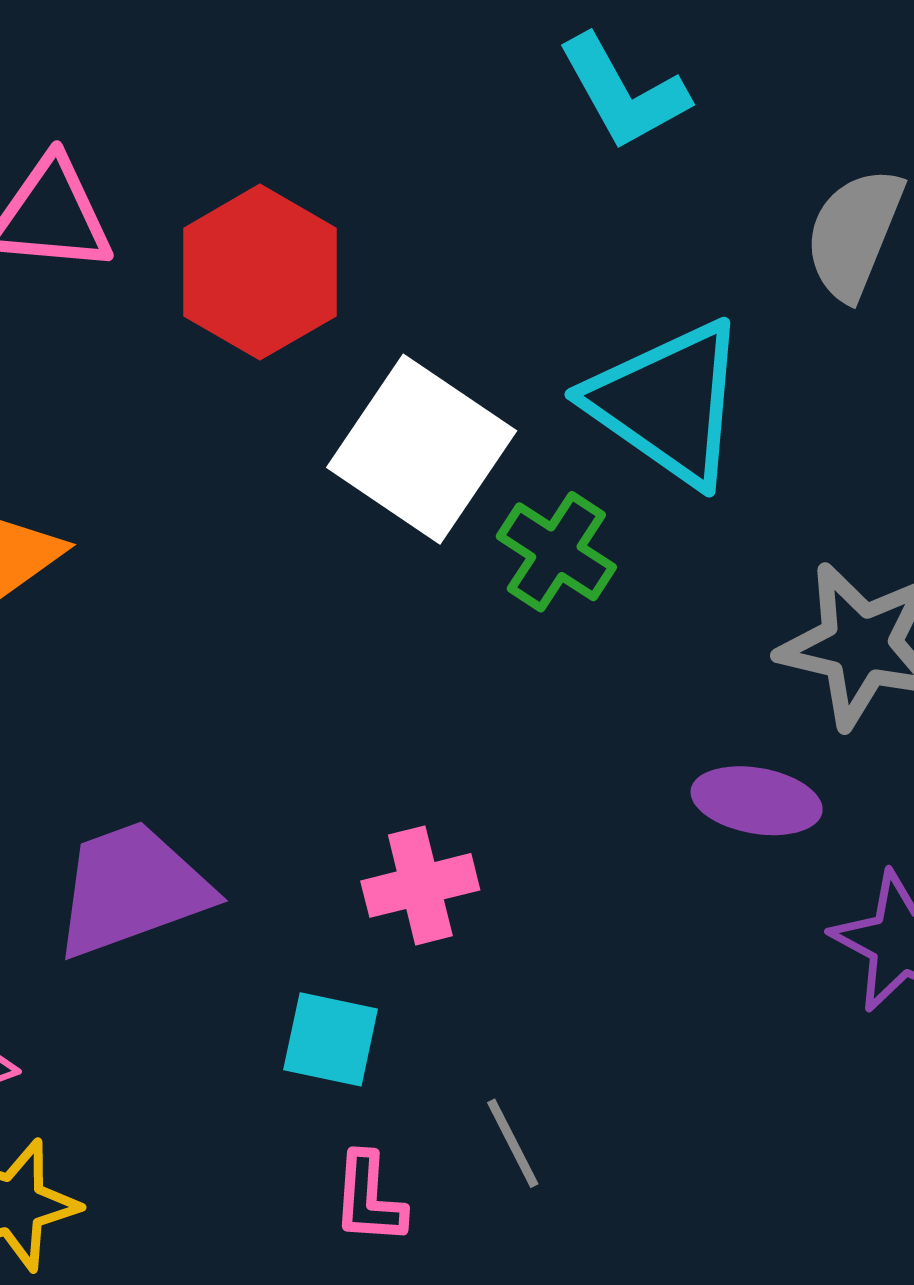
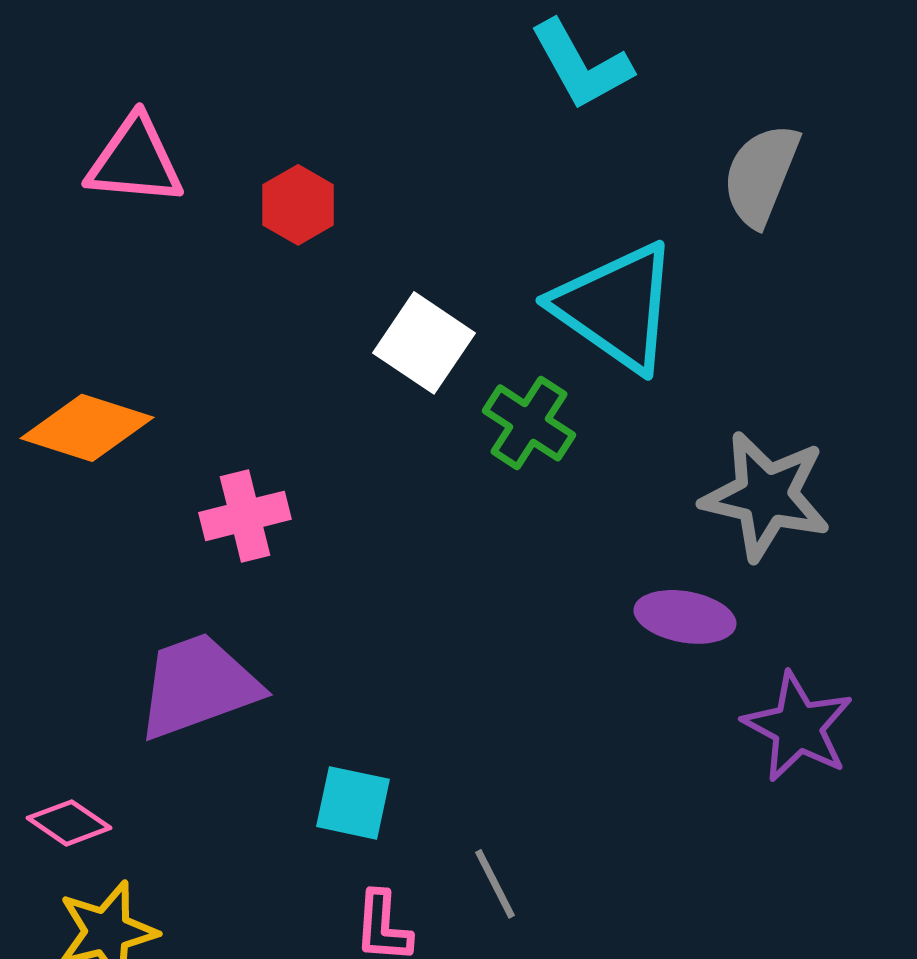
red hexagon: (260, 272) -> (298, 205), size x0.6
white square: (422, 449) -> (424, 343), size x0.7
pink cross: (420, 885) -> (245, 516), moved

